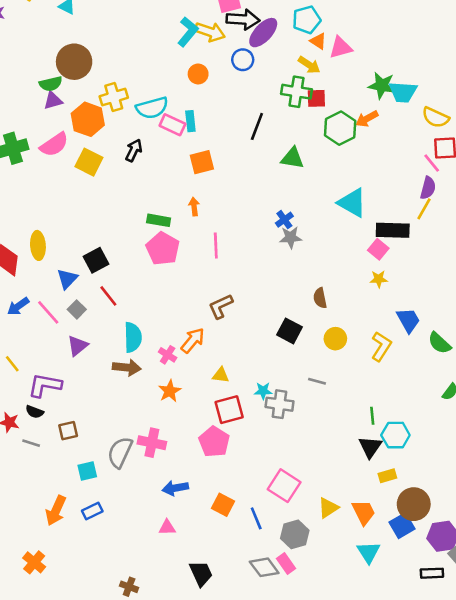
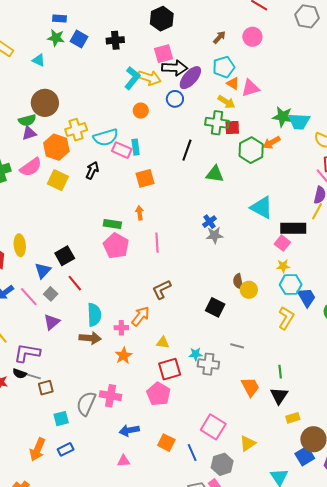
yellow circle: (335, 339) -> (249, 290), moved
pink cross: (168, 355) -> (121, 328), turned -32
cyan hexagon: (395, 435) -> (291, 285), moved
gray line: (31, 443) -> (34, 377), moved
orange trapezoid: (364, 512) -> (250, 387), moved

